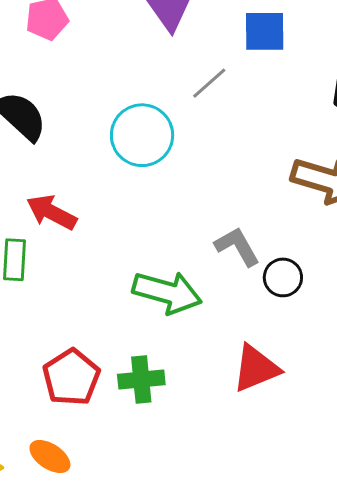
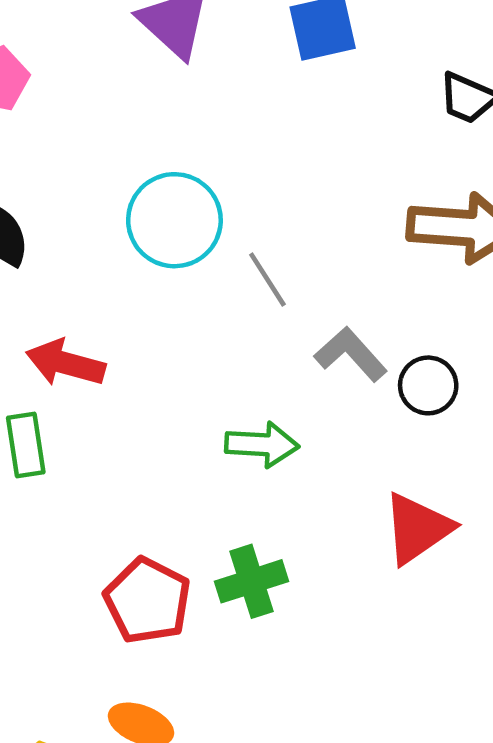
gray line: (209, 83) -> (267, 279), moved, turned -69
green arrow: (167, 292) -> (262, 445), size x0.7

